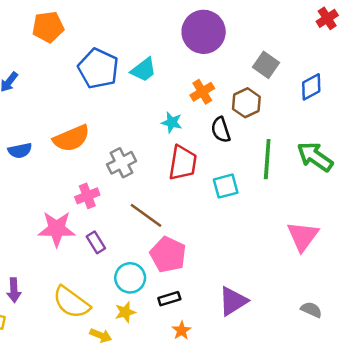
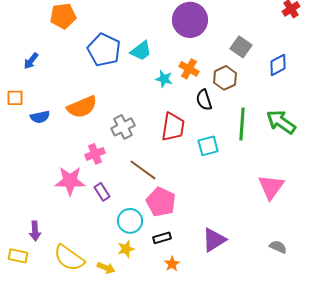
orange cross: (202, 92) -> (189, 69), turned -30
cyan star: (172, 122) -> (164, 79), moved
yellow semicircle: (71, 302) -> (69, 258), moved

